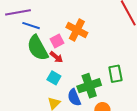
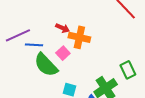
red arrow: (56, 57) -> (62, 28), moved

